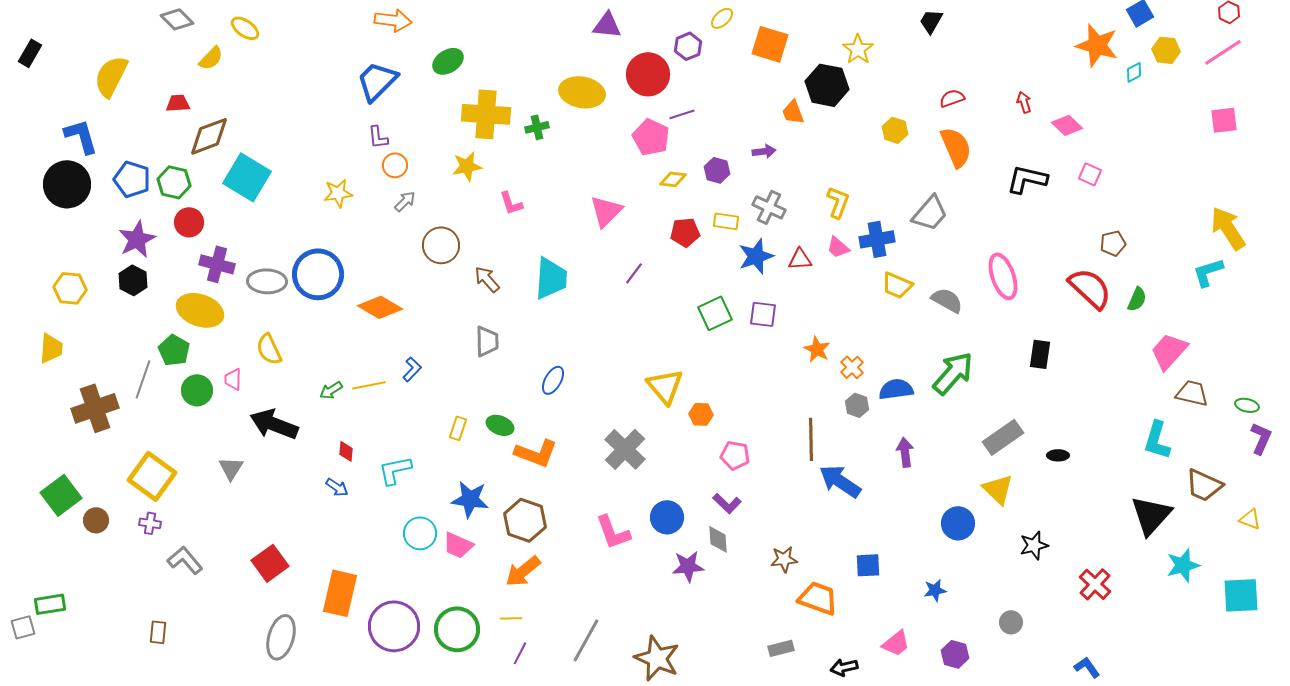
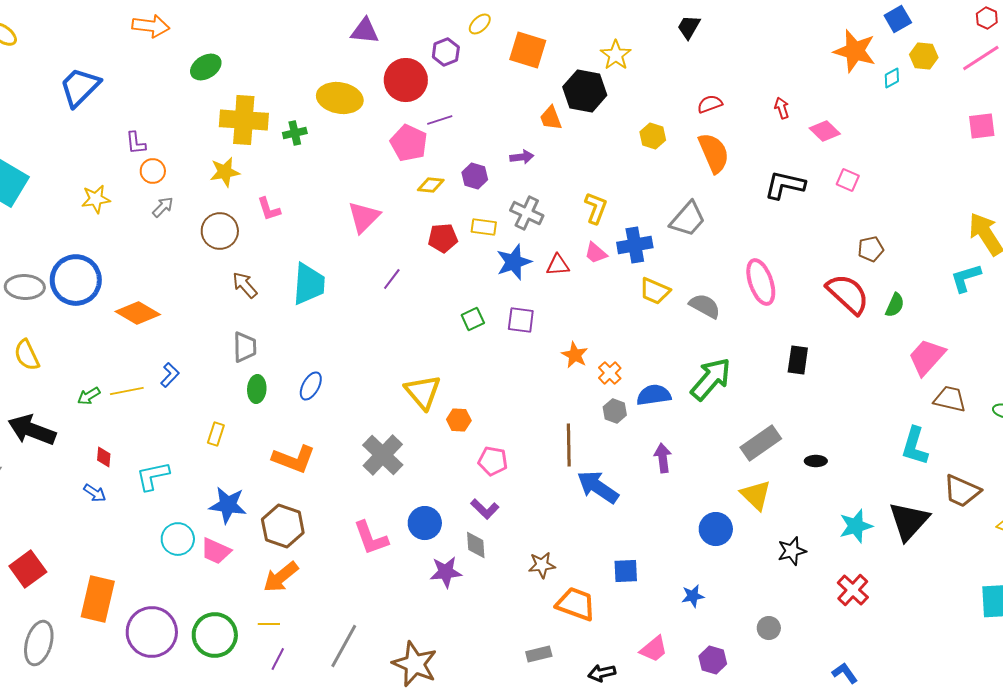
blue trapezoid: (377, 81) -> (80, 87), moved
brown circle: (441, 245) -> (220, 231), moved
green square: (715, 313) -> (473, 319), size x0.7
green ellipse: (500, 425) -> (257, 389), moved, turned 72
cyan star: (1183, 565) -> (856, 526), moved

